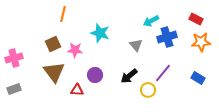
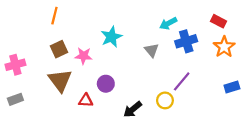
orange line: (63, 14) -> (54, 16), moved
cyan star: (100, 33) -> (111, 37), turned 30
orange star: (201, 42) -> (224, 47), turned -30
black arrow: (129, 76) -> (133, 109), moved
blue rectangle: (198, 78) -> (232, 87), moved, turned -48

